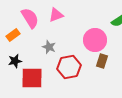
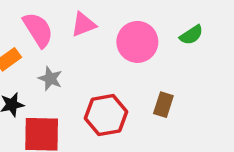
pink circle: (95, 40) -> (137, 42), moved
gray star: (49, 47) -> (50, 79), moved

